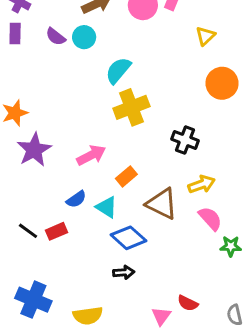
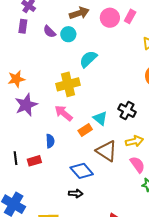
yellow cross: (131, 107) -> (68, 84), moved
pink arrow: (91, 155) -> (64, 113), turned -120
blue semicircle: (76, 199) -> (50, 141), turned -64
cyan triangle: (106, 207) -> (100, 118), moved
black line: (28, 231) -> (16, 158), turned 40

